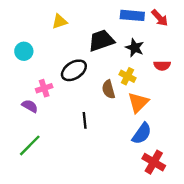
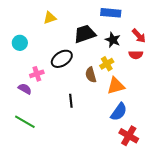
red arrow: (160, 18) -> (139, 36), moved
yellow cross: (128, 76) -> (107, 64), turned 32
orange triangle: (138, 103) -> (116, 86), turned 30
green line: (30, 145) -> (25, 122), turned 75

